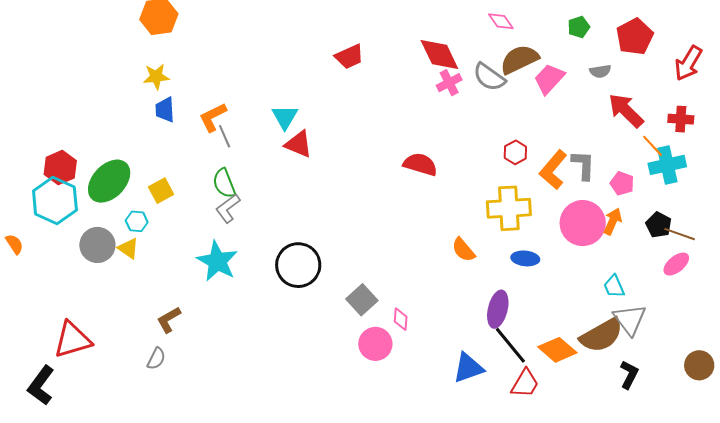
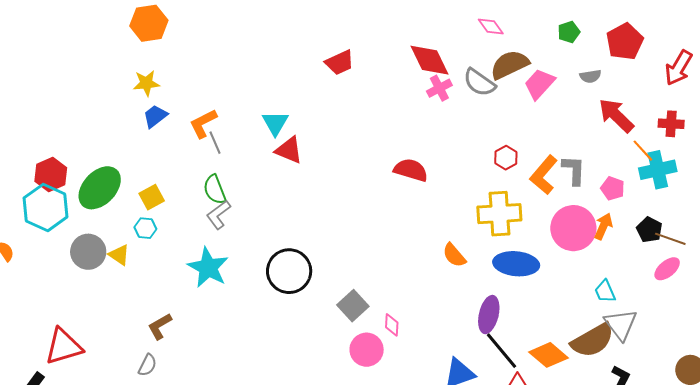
blue trapezoid: (165, 110) -> (155, 116), turned 56
cyan hexagon: (137, 221) -> (145, 228), moved
blue ellipse: (525, 258) -> (516, 264), size x1.6

